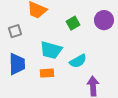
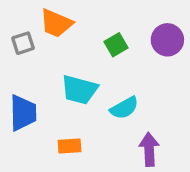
gray square: (15, 31) -> (23, 43), moved
orange rectangle: (47, 73) -> (69, 146), moved

